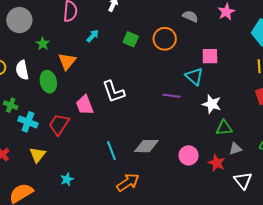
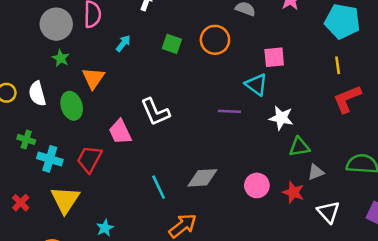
gray circle: (19, 20) -> (56, 24), moved
yellow triangle: (37, 155) -> (65, 200), size x1.4

